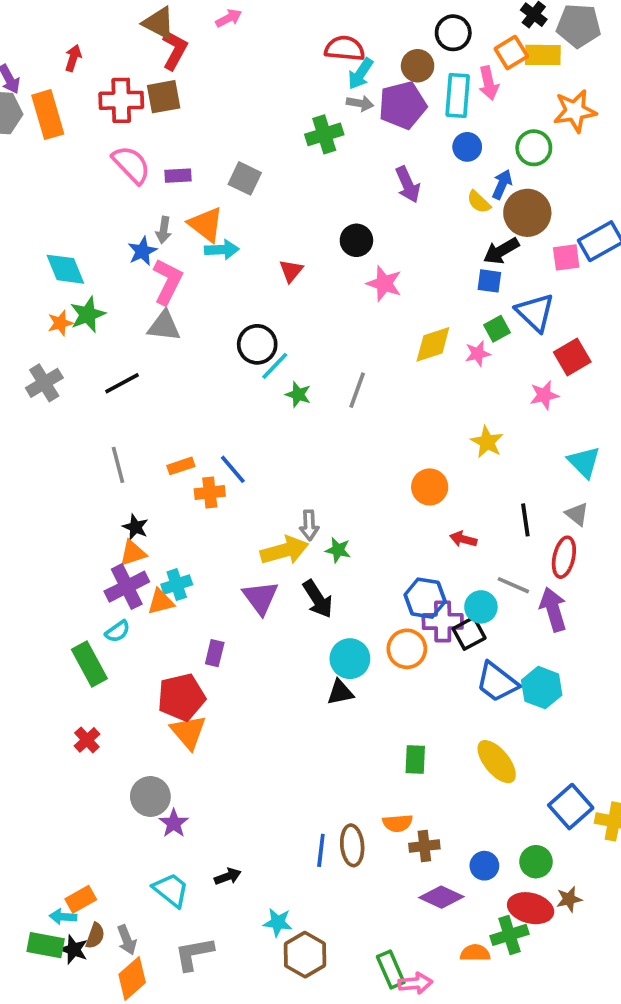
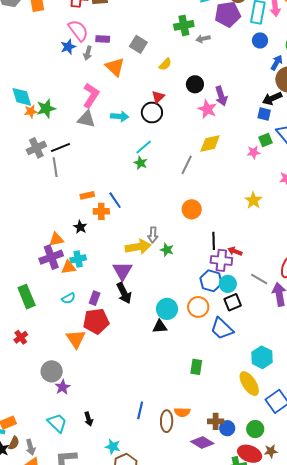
gray arrow: (360, 103) -> (203, 39), moved, turned 152
purple arrow: (408, 185) -> (221, 96), moved
yellow semicircle: (479, 202) -> (165, 64), moved, turned -96
gray arrow: (164, 230) -> (88, 53), moved
cyan arrow: (222, 250) -> (120, 116), moved
blue star: (142, 251) -> (68, 47), moved
cyan diamond: (65, 269) -> (22, 97), moved
black circle: (257, 344) -> (152, 112), moved
yellow diamond: (433, 344) -> (210, 143), moved
gray cross: (44, 383) -> (36, 148), moved
green star: (298, 394) -> (141, 163), moved
gray line: (118, 465) -> (55, 167), moved
orange circle: (430, 487) -> (192, 209), moved
black line: (525, 520) -> (214, 241), moved
black star: (135, 527) -> (80, 227), moved
black arrow: (318, 599) -> (124, 293), moved
cyan circle: (481, 607) -> (228, 284), moved
purple cross: (443, 621) -> (221, 260), moved
cyan semicircle: (118, 631) -> (68, 298), moved
blue trapezoid: (497, 682) -> (222, 329), moved
cyan hexagon: (542, 688) -> (262, 357), moved
red pentagon: (181, 697) -> (96, 321), moved
yellow ellipse: (497, 762) -> (249, 384), moved
orange semicircle: (398, 823) -> (182, 412), moved
brown ellipse: (352, 845) -> (167, 421), moved
brown cross: (424, 846) -> (216, 421), moved
black arrow: (228, 876) -> (89, 419), turned 88

